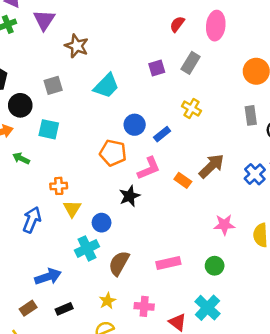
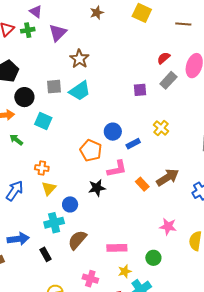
gray rectangle: (191, 63) -> (168, 80), moved
cyan trapezoid: (106, 86) -> (80, 91), moved
yellow star: (107, 301) -> (125, 271), moved
black rectangle: (64, 309) -> (45, 254), moved, turned 72

